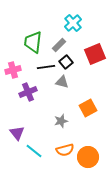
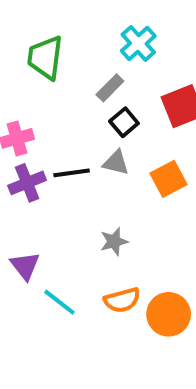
green trapezoid: (33, 42) -> (45, 58), moved
black line: (46, 67) -> (72, 173), moved
purple cross: (28, 92) -> (27, 183), moved
orange square: (88, 108) -> (169, 179), moved

